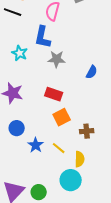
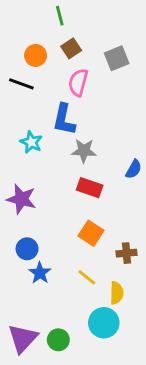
red rectangle: (54, 94) -> (90, 188), moved
orange square: (62, 117) -> (91, 233), turned -30
blue star: (36, 145) -> (40, 273), moved

